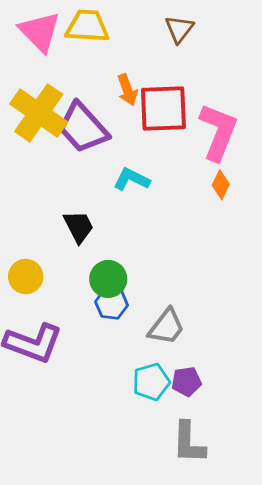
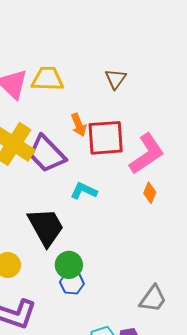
pink L-shape: (218, 132) -> (147, 154), turned 36
black trapezoid: (79, 227) -> (46, 227), size x1.6
gray trapezoid: (166, 327) -> (153, 299), moved

